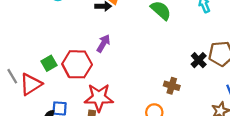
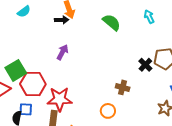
green square: (49, 63) -> (16, 70), size x1.5
red hexagon: (77, 64) -> (33, 84), moved

